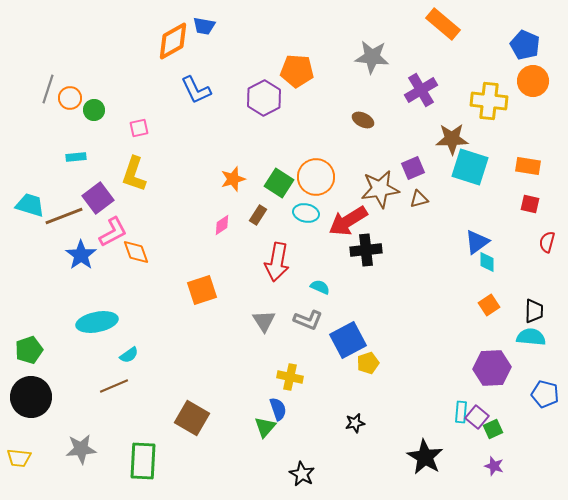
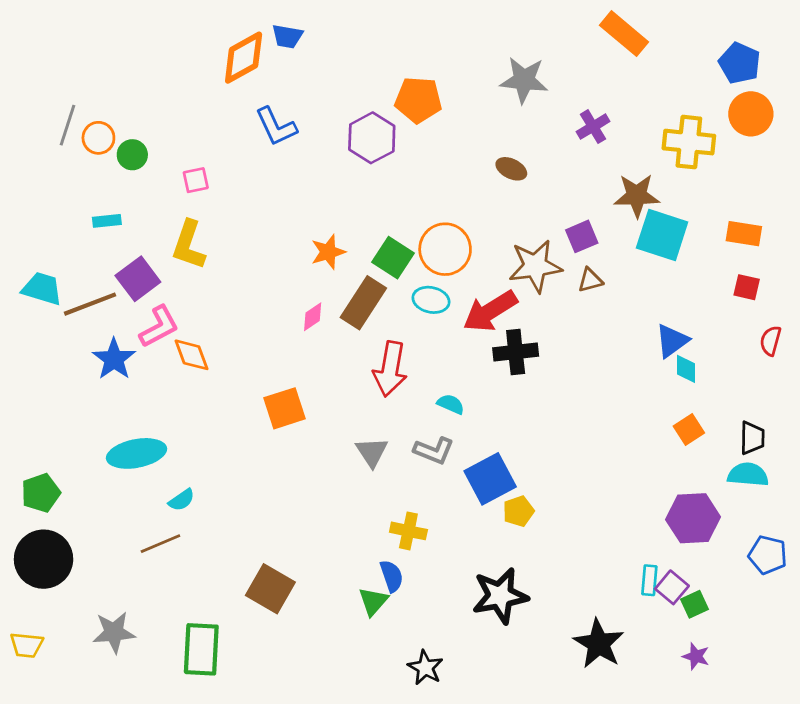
purple cross: (421, 90) -> (593, 127), size x0.7
brown rectangle: (258, 215) -> (363, 303), size x1.8
black star: (355, 423) -> (500, 596), size x2.0

